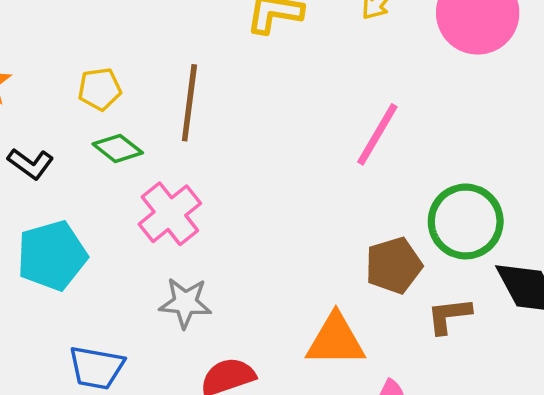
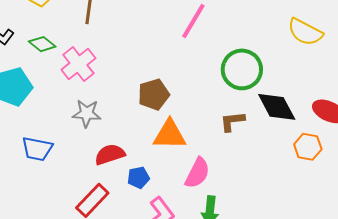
green diamond: (118, 148) -> (42, 44), moved
brown pentagon: (394, 265) -> (154, 94), moved

